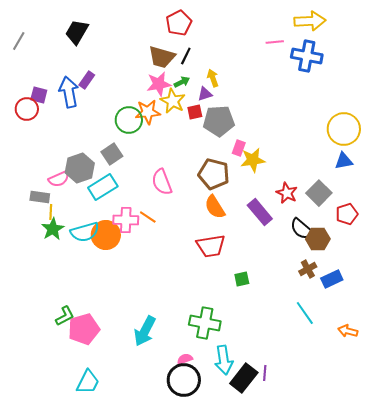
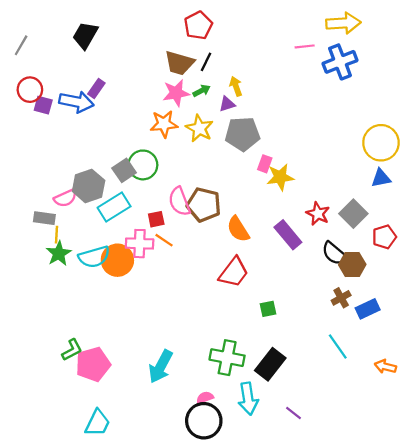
blue cross: (307, 56) -> (340, 62), turned -32
blue arrow: (69, 92) -> (76, 102), turned 112
yellow star: (173, 101) -> (199, 128), moved
red circle: (27, 109) -> (30, 90), moved
red square: (195, 112) -> (156, 219), moved
green circle: (129, 120) -> (143, 165), moved
brown pentagon: (214, 174) -> (204, 205), moved
red trapezoid: (211, 246) -> (234, 272), turned -44
purple line: (265, 373) -> (293, 413), turned -56
black rectangle: (244, 378) -> (270, 364), moved

